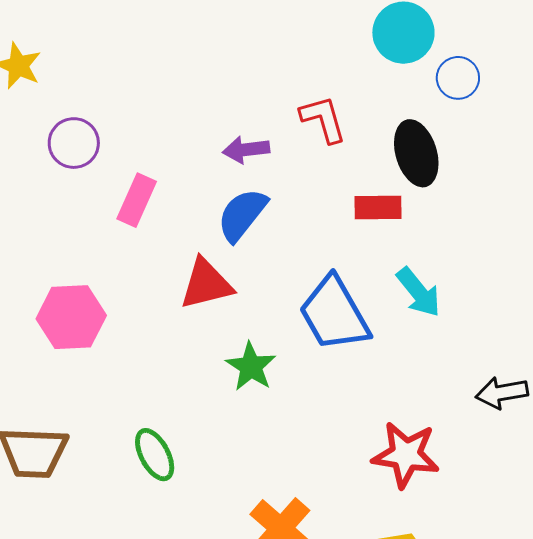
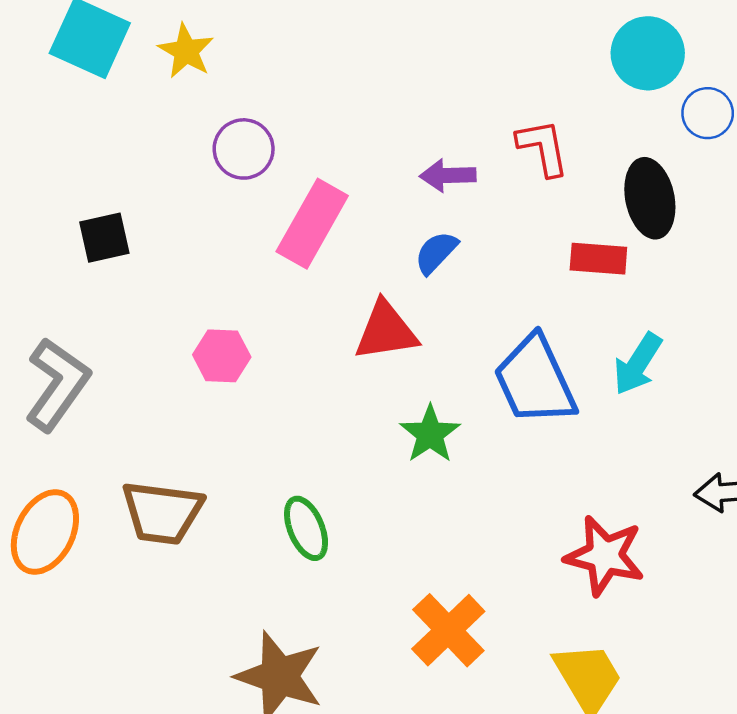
pink rectangle: (137, 200) -> (312, 224), size x1.4
blue semicircle: (242, 215) -> (436, 253), size x0.7
cyan arrow: (419, 292) -> (638, 364), turned 66
pink hexagon: (71, 317) -> (222, 356), size x0.7

